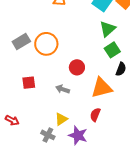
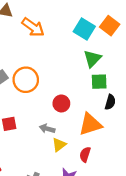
green square: (112, 50) -> (99, 82), turned 35
yellow triangle: (61, 119) -> (59, 145), moved

